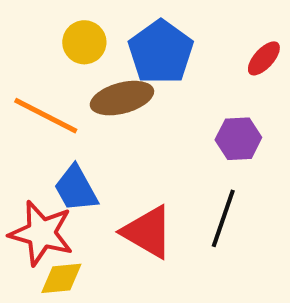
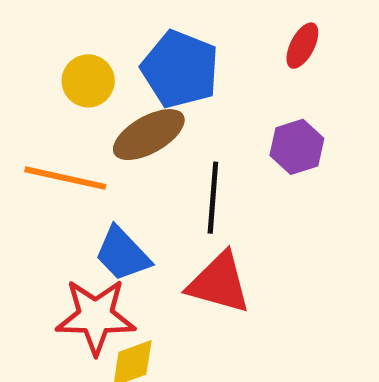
black line: (223, 218) -> (213, 198), moved

